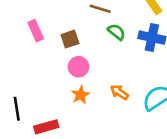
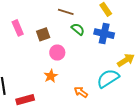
pink circle: (79, 67) -> (57, 53), moved
orange arrow: (119, 92) -> (81, 92), moved

